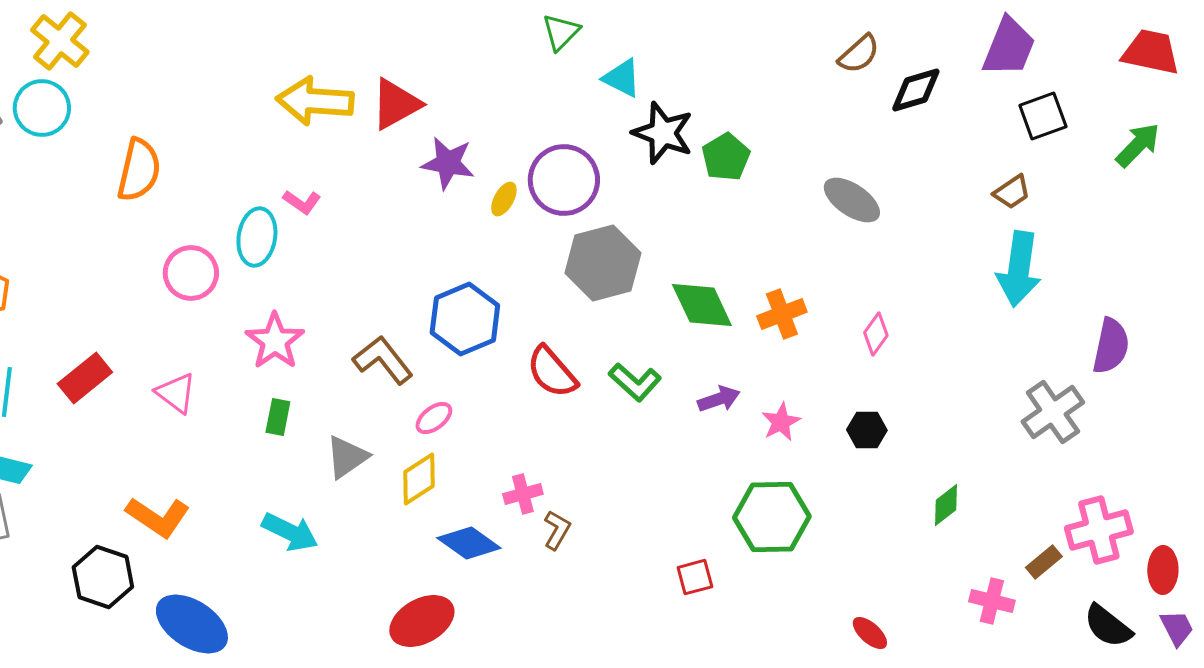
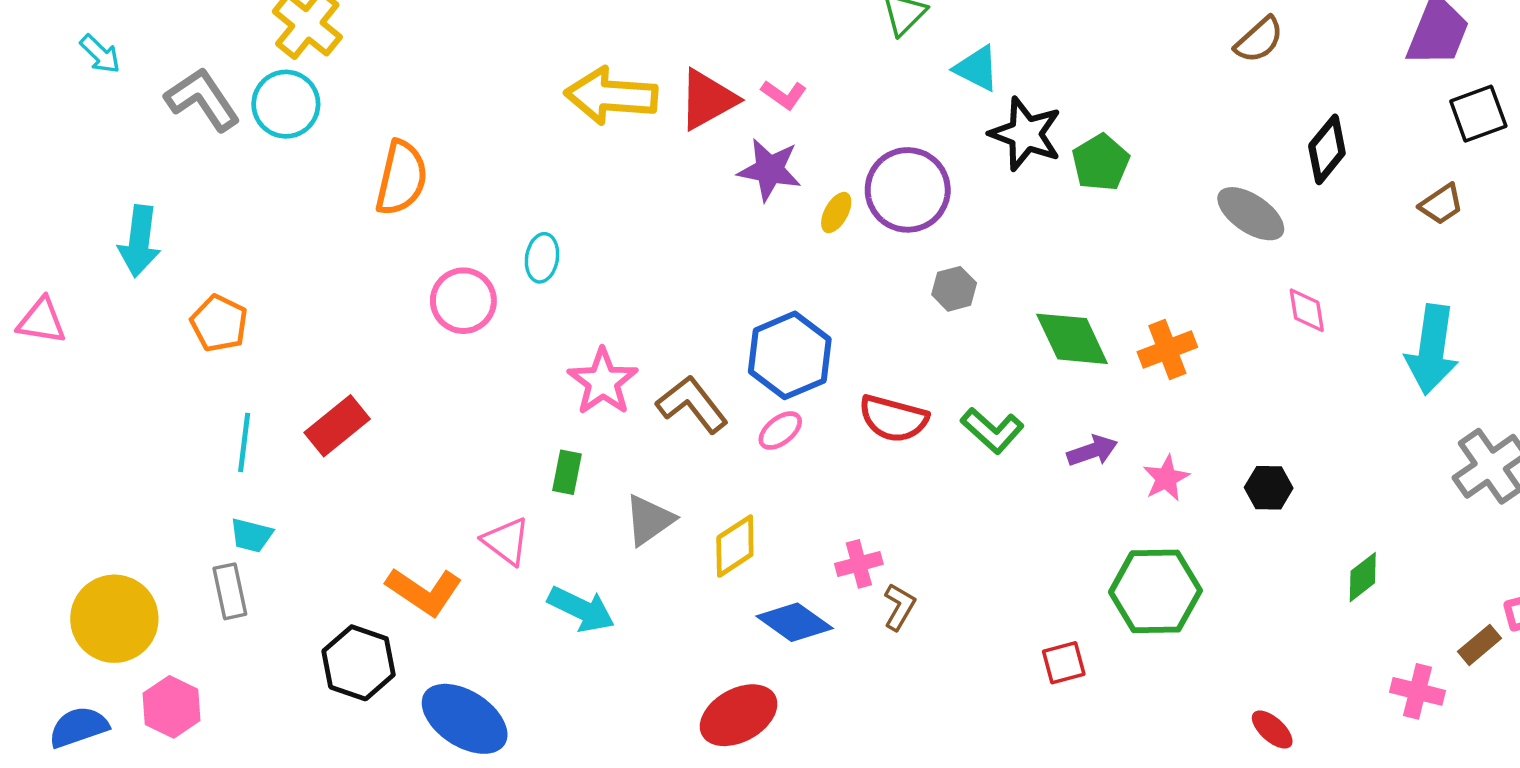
black diamond: (916, 90) -> (1327, 149), moved, turned -34
pink L-shape: (302, 202) -> (784, 95), moved
cyan ellipse: (257, 237) -> (542, 258), size x0.7
gray hexagon: (603, 263) -> (954, 289), size x0.5
cyan arrow: (1019, 269) -> (1432, 350), moved
pink diamond: (876, 334) -> (1307, 310), moved, turned -45
pink star: (275, 341) -> (603, 382), moved
red semicircle: (552, 372) -> (893, 419), turned -34
pink triangle: (176, 393) -> (506, 541), moved
pink ellipse: (434, 418) -> (780, 431), moved

